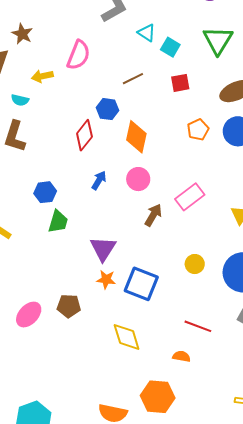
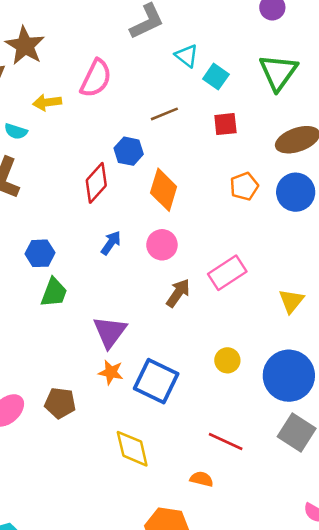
brown star: (22, 34) -> (25, 46), size x1.4

